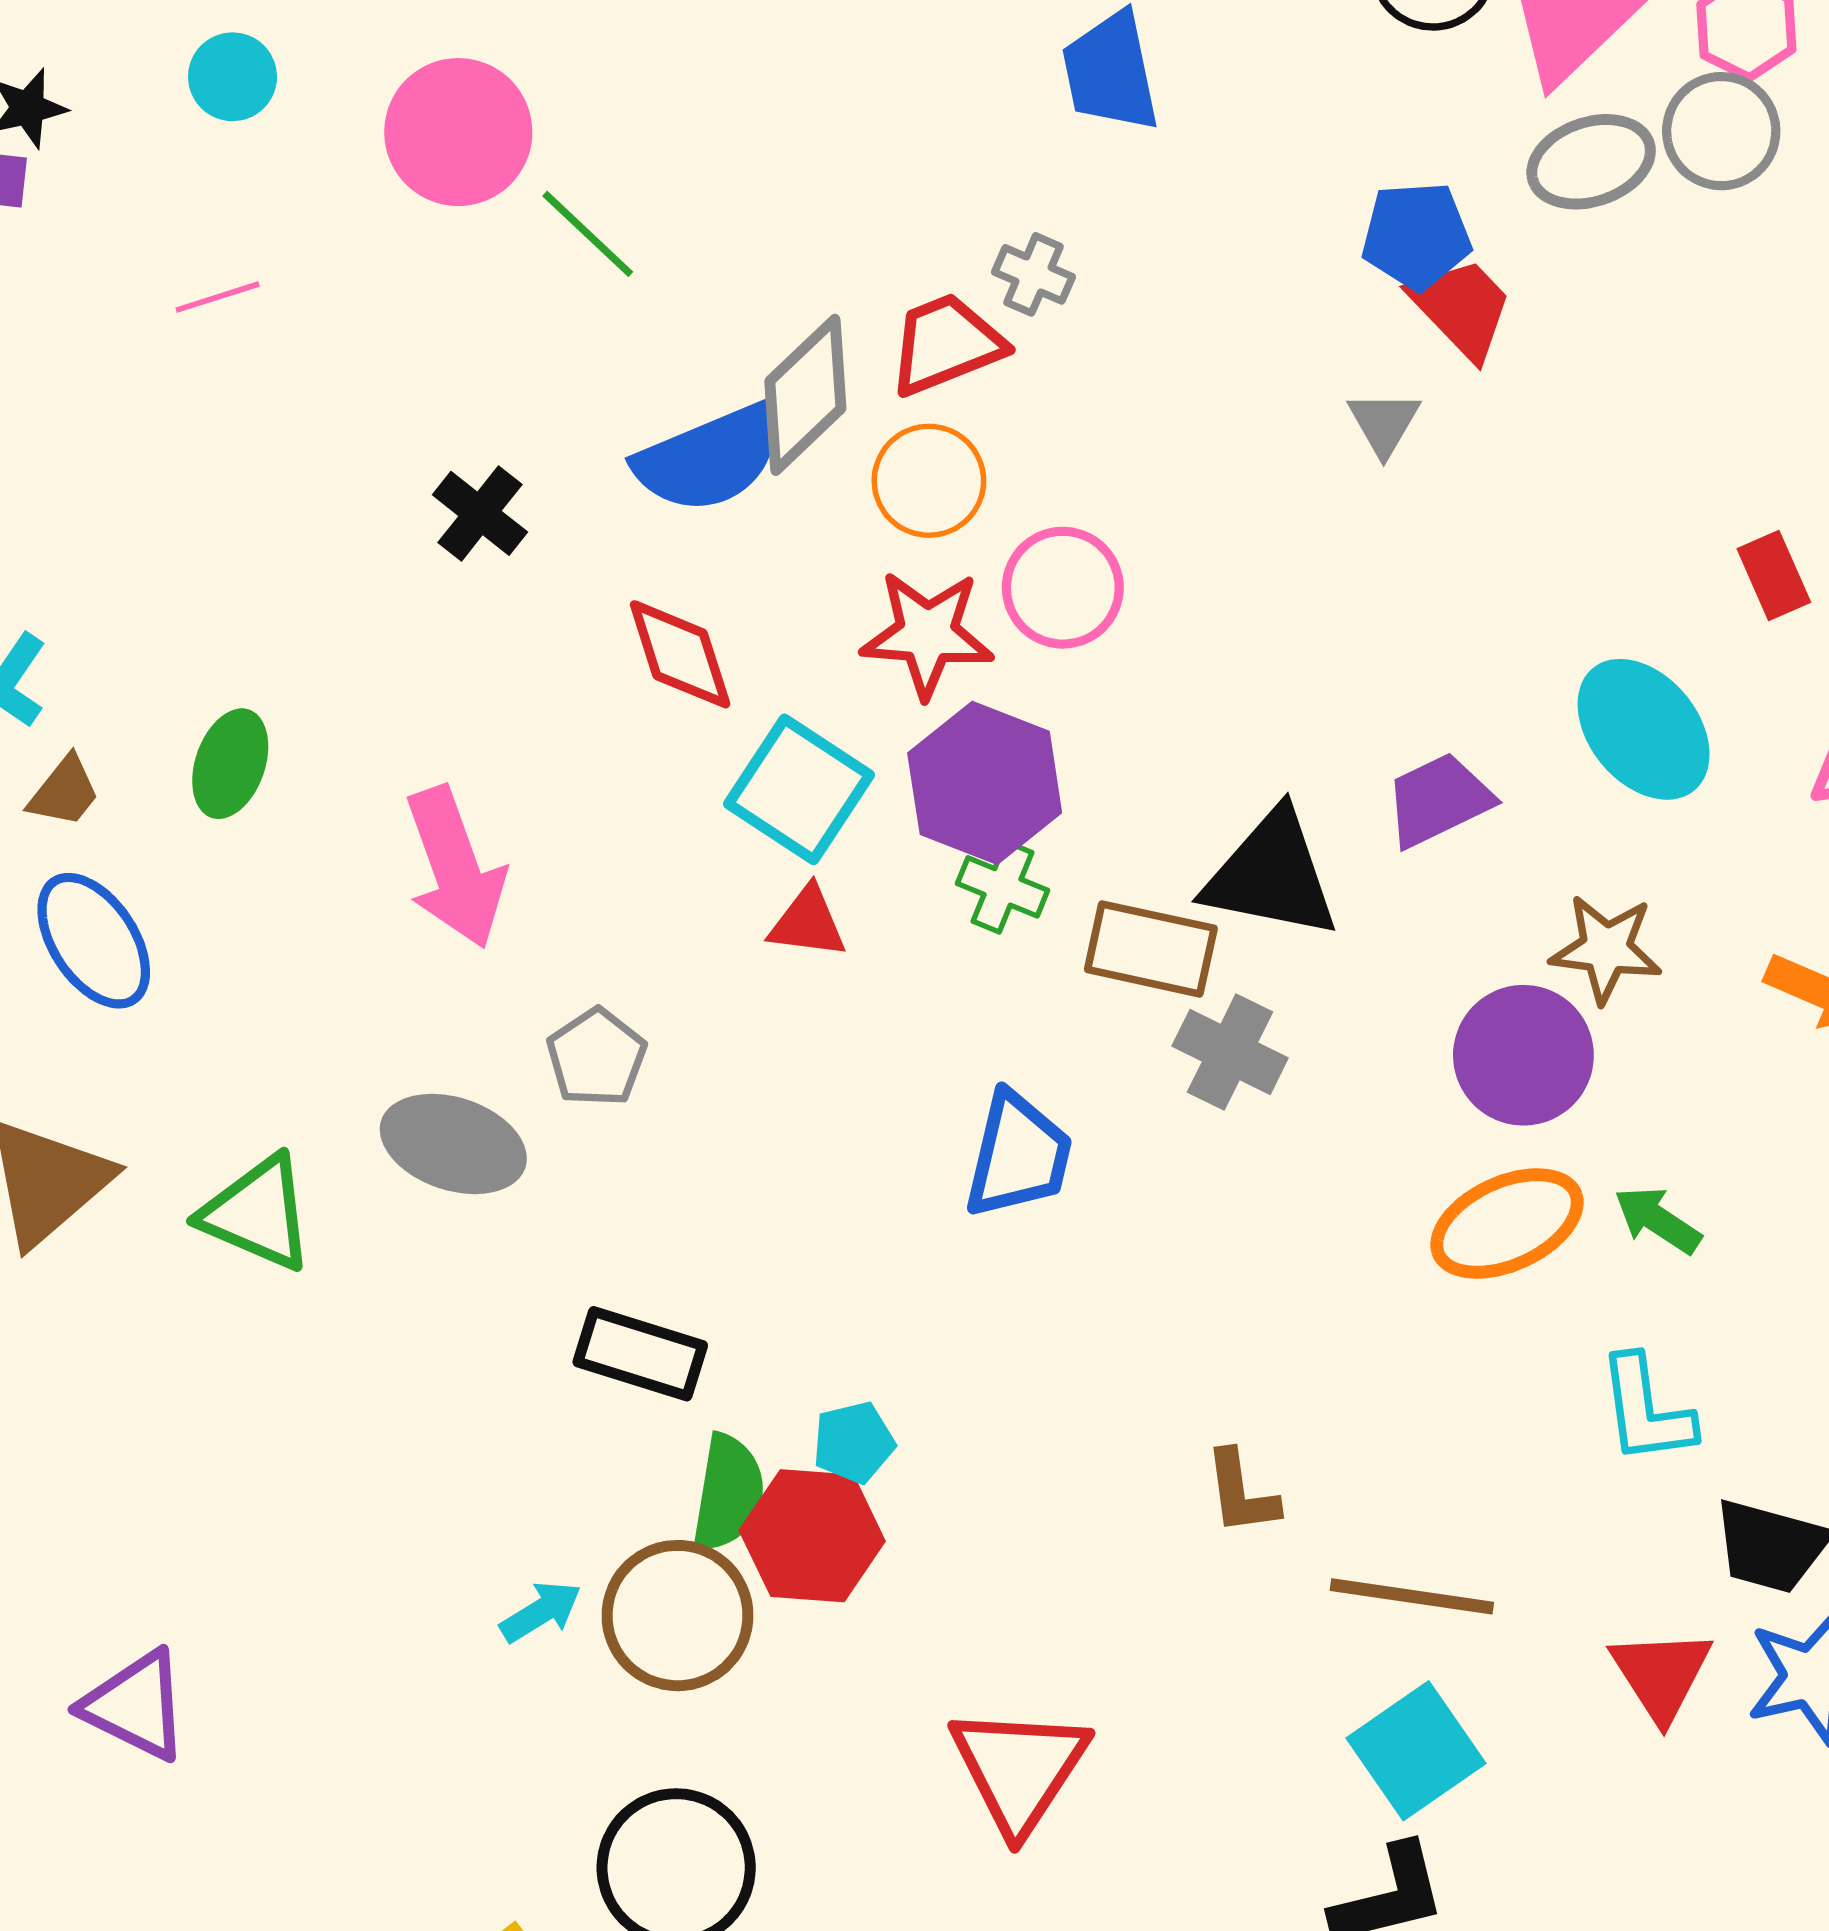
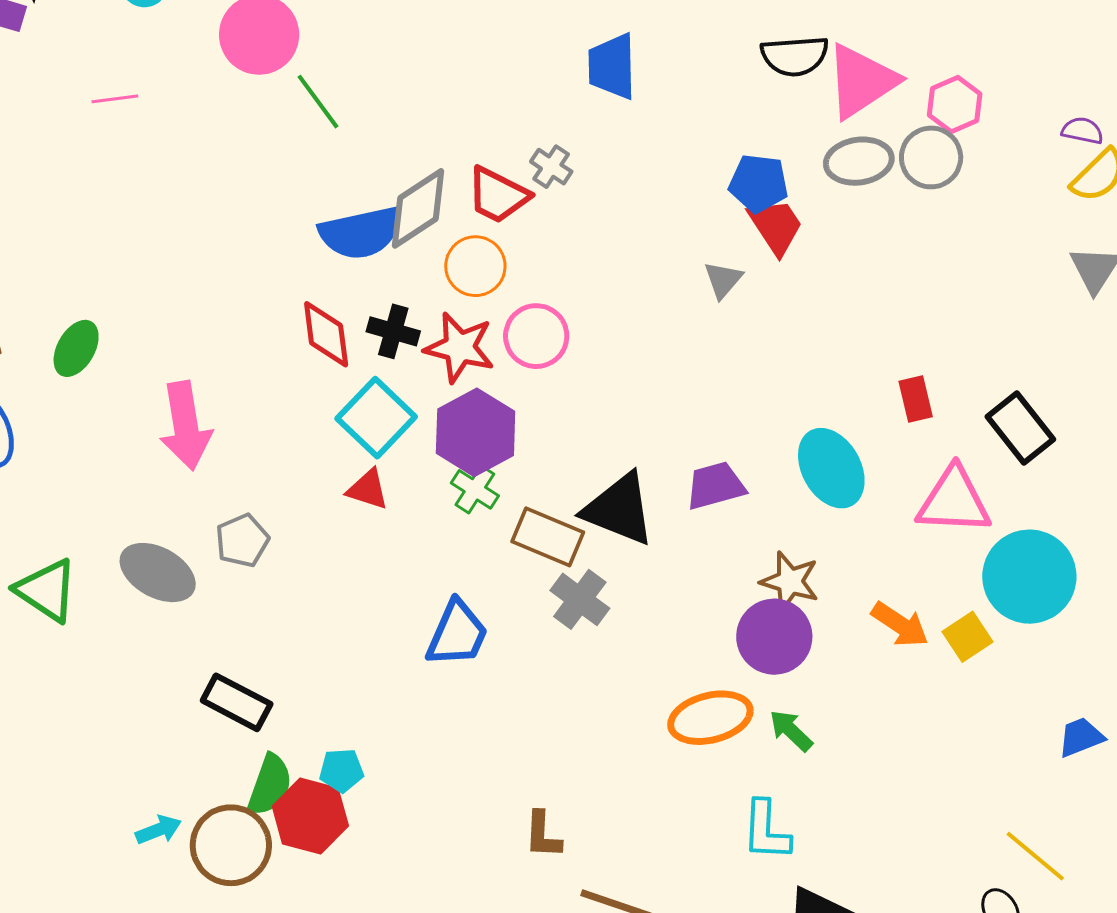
red trapezoid: (946, 344) -> (498, 195), turned -142
black cross: (480, 513) -> (393, 331), moved, turned -33
purple circle: (1523, 1055) -> (774, 637), moved

